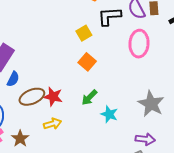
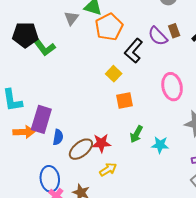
black L-shape: (109, 16) -> (134, 51), turned -30
pink ellipse: (139, 44) -> (172, 87), moved
orange square: (87, 62) -> (125, 100), turned -36

